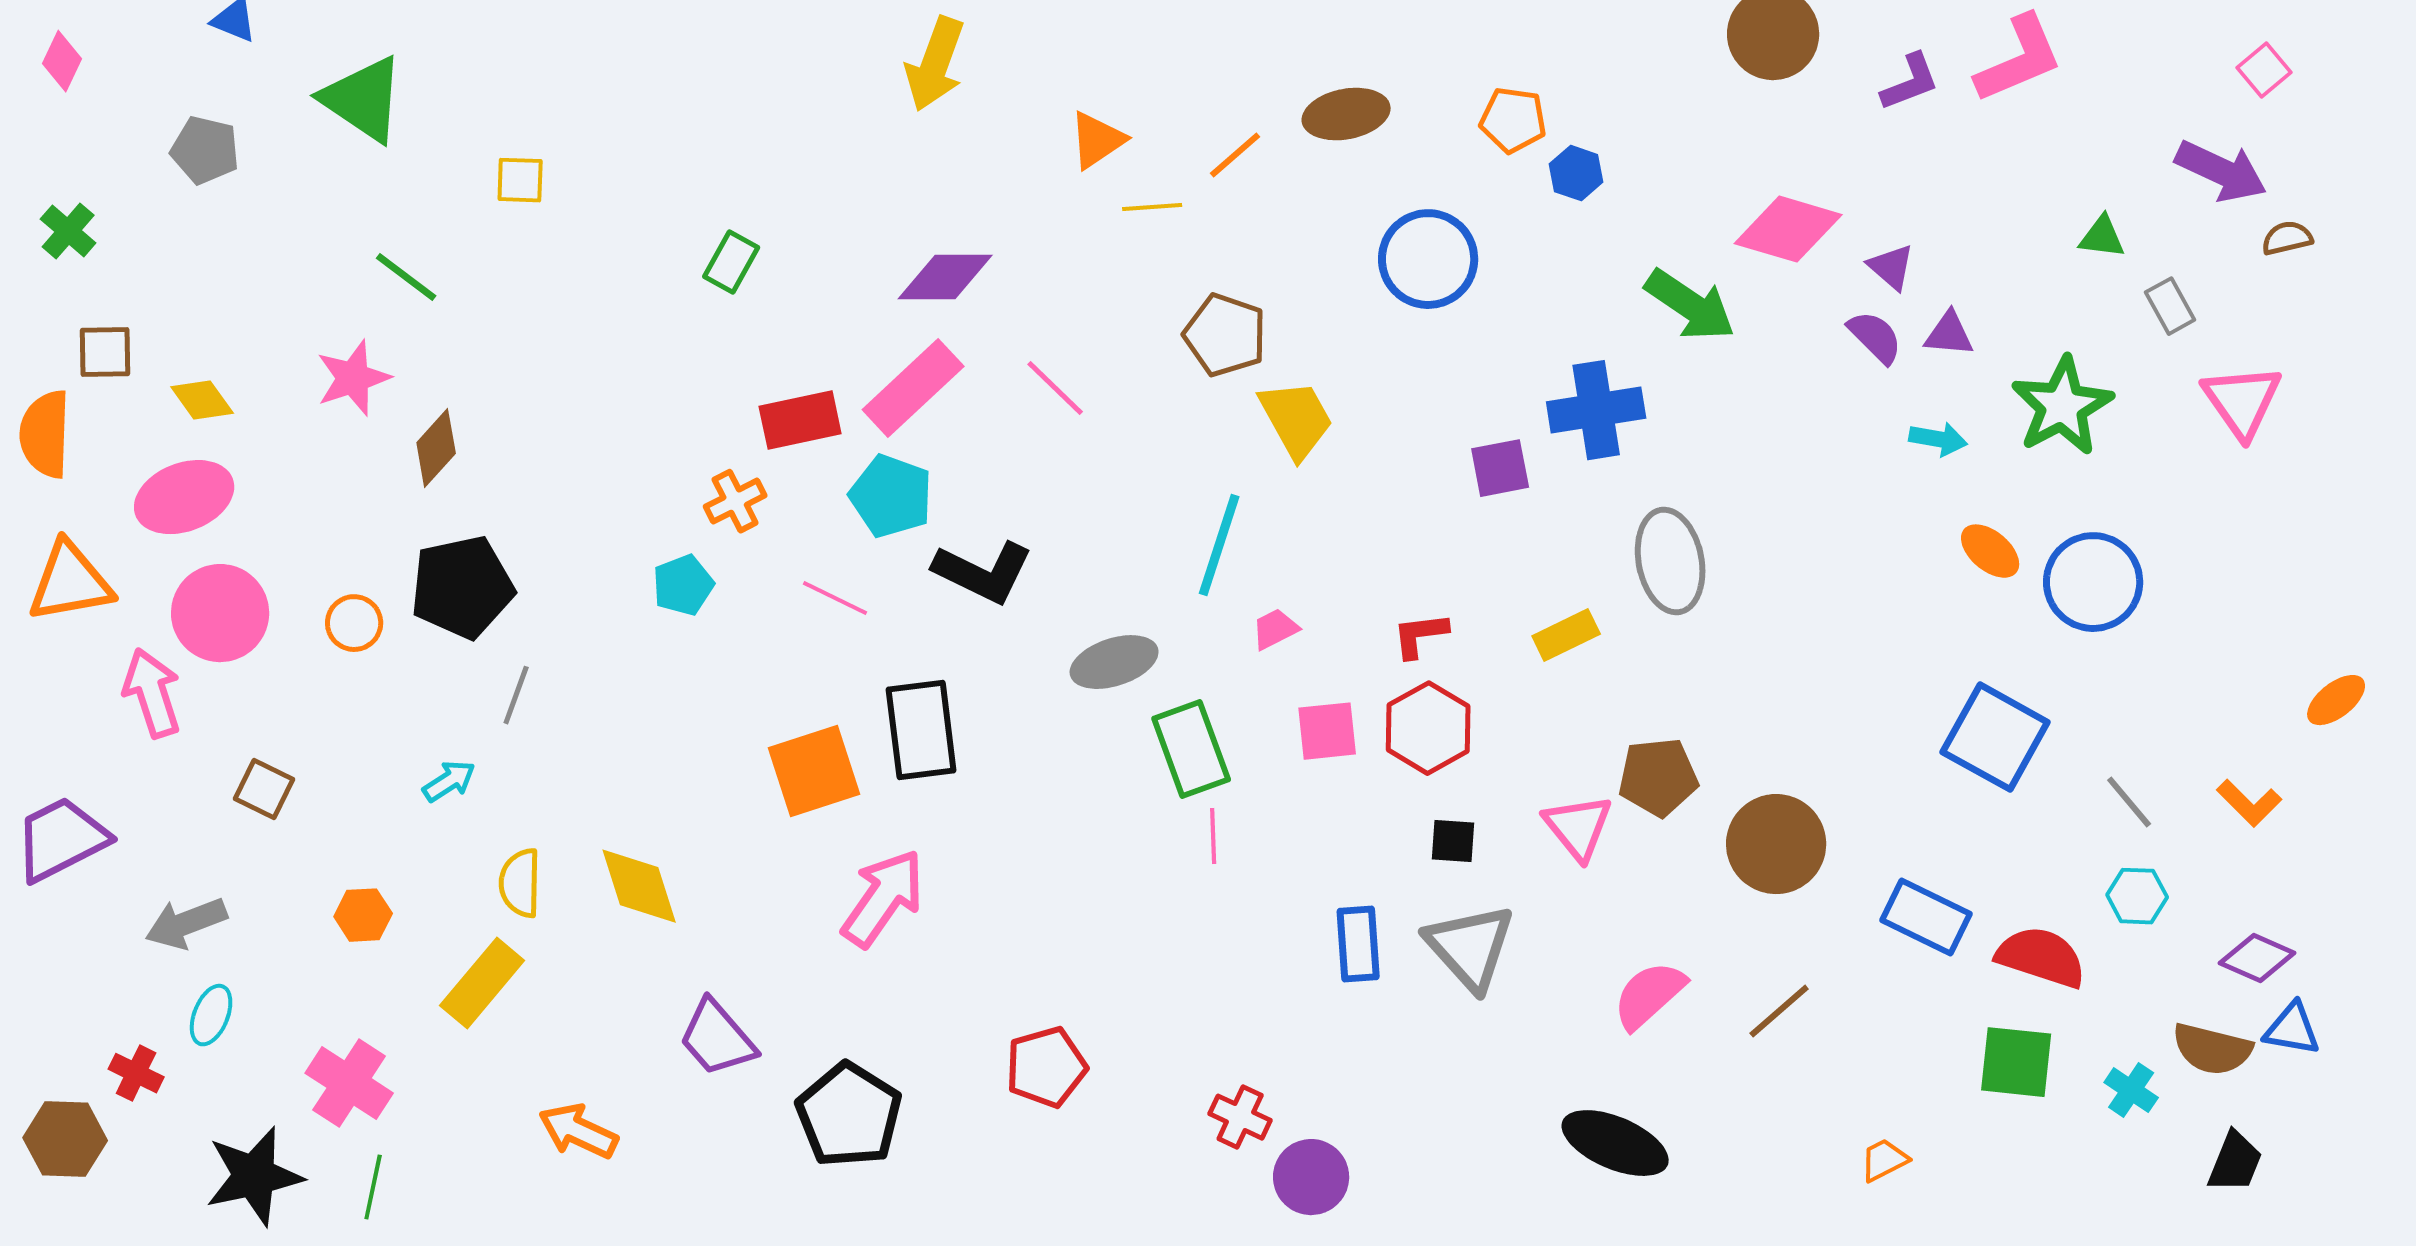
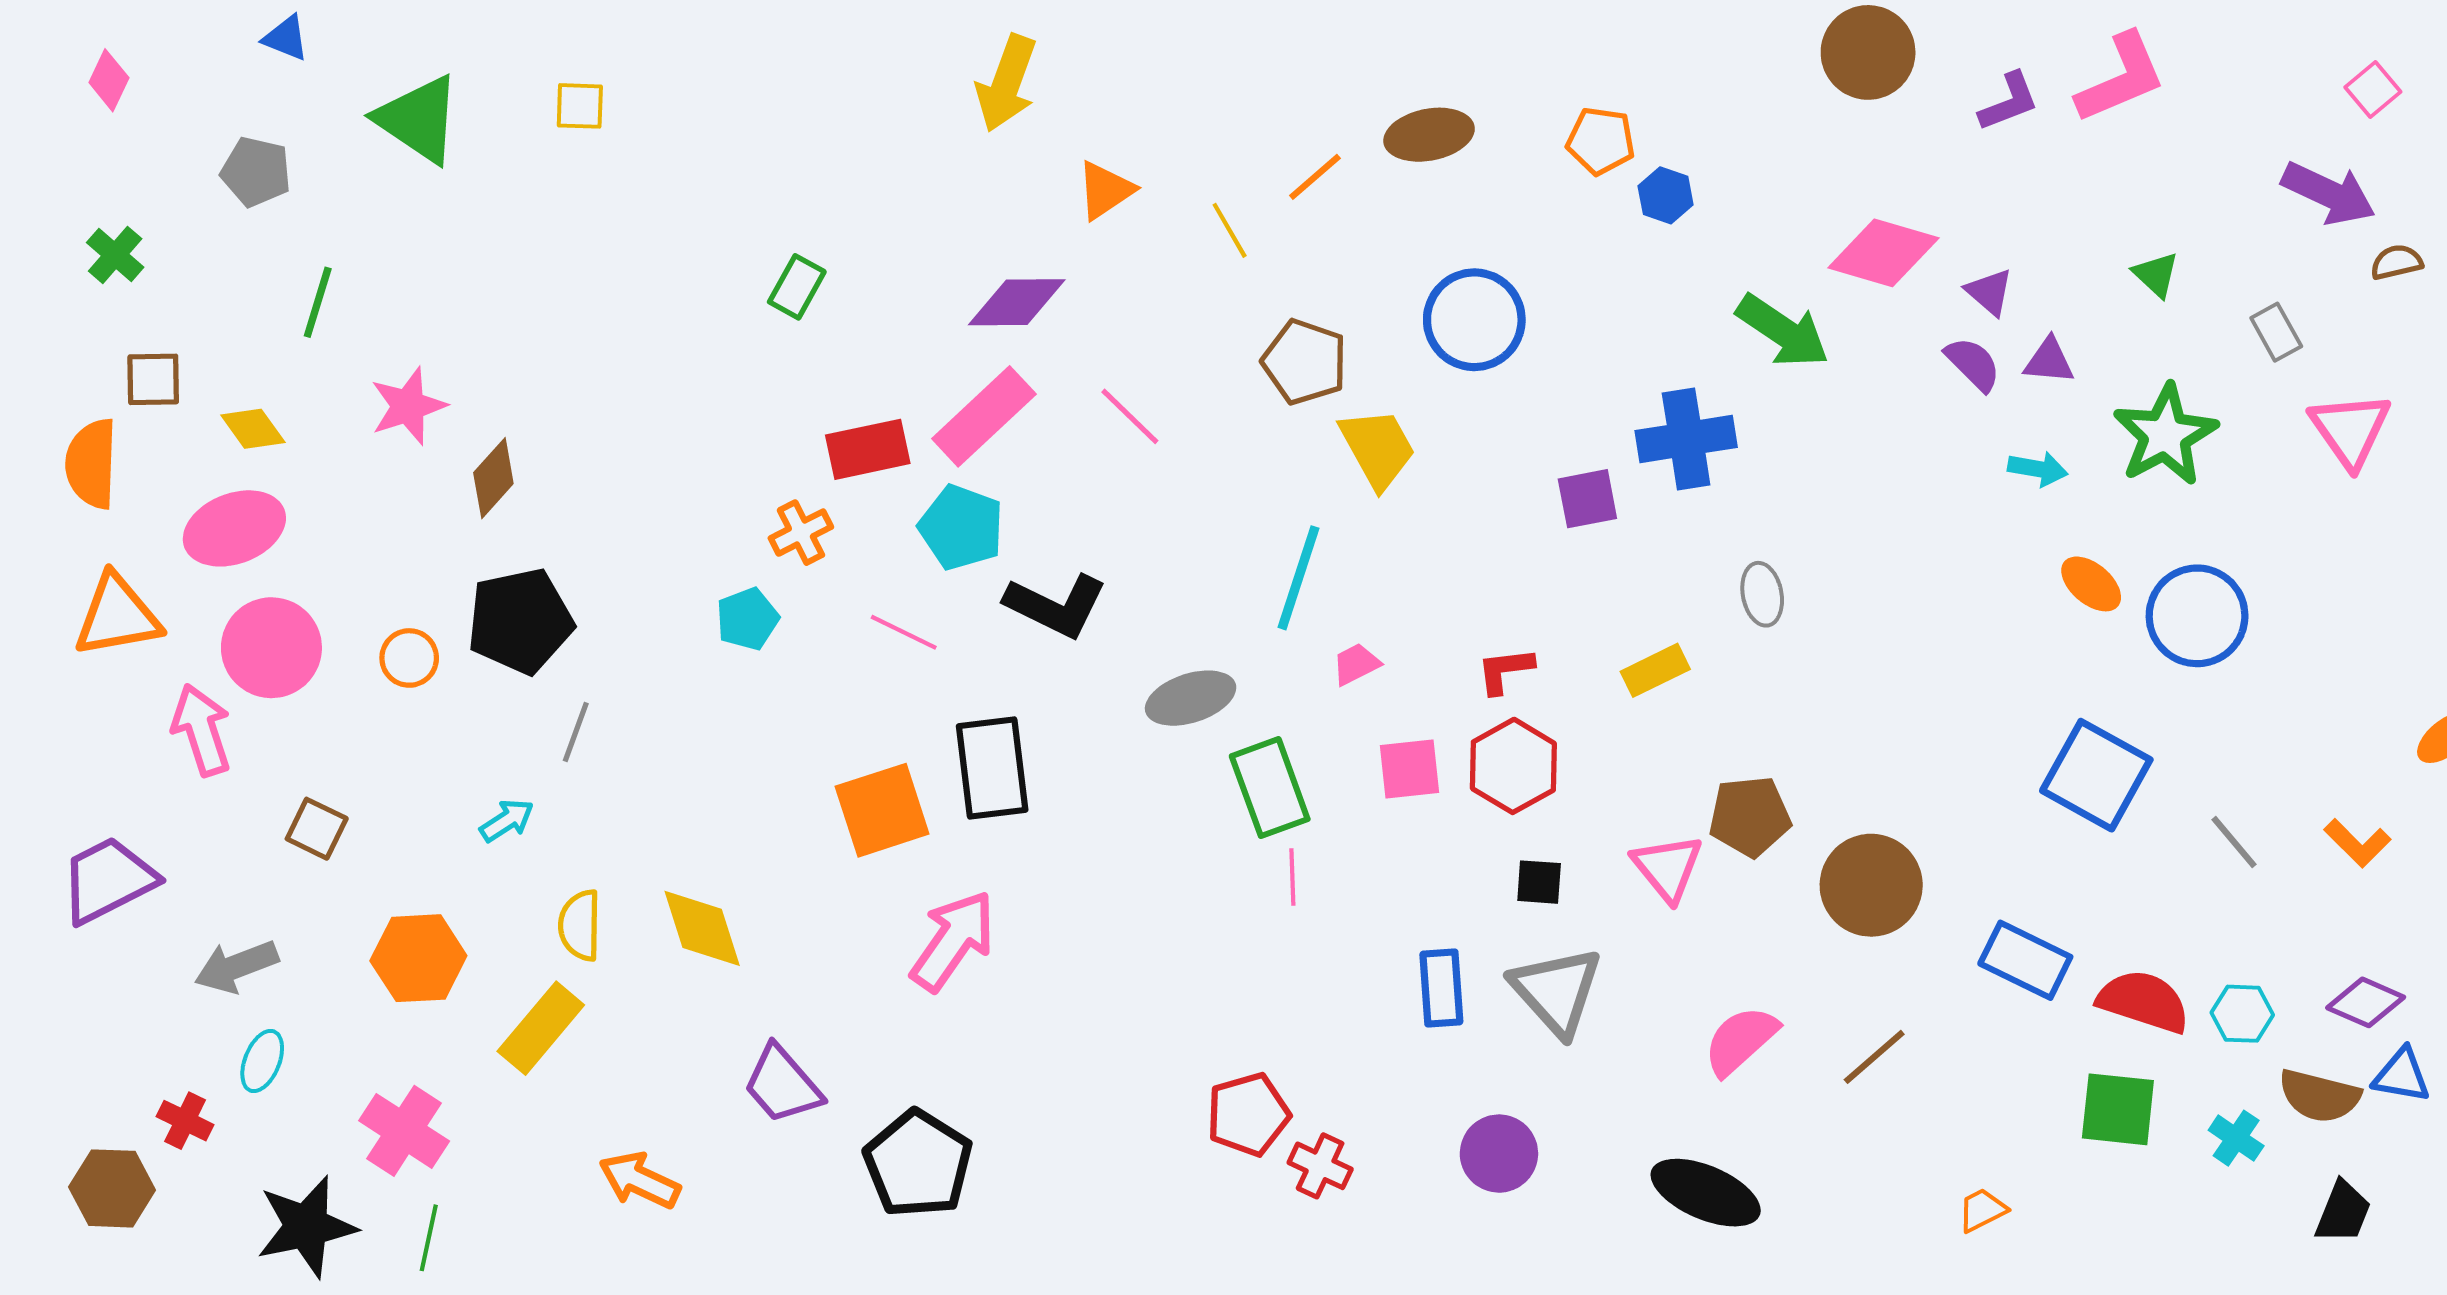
orange triangle: (1097, 140) -> (1105, 190), moved
yellow square: (520, 180) -> (580, 106), moved
yellow line: (1152, 207) -> (1230, 230), turned 64
green triangle: (2102, 237) -> (2156, 275), moved, turned 36
blue circle: (1428, 259) -> (1474, 320), moved
green line: (406, 277) -> (318, 302), moved, turned 70
gray ellipse: (1670, 561) -> (1762, 594), size x0.6
cyan hexagon: (2137, 896) -> (2242, 1014), moved
orange hexagon: (363, 915) -> (418, 958), size x1.6
red pentagon: (1046, 1067) -> (1248, 1114), moved
purple circle: (1311, 1177) -> (1499, 1154), moved

